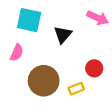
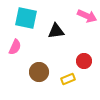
black triangle: (63, 35) -> (56, 31), turned 42
brown circle: (44, 81) -> (39, 72), size x0.7

